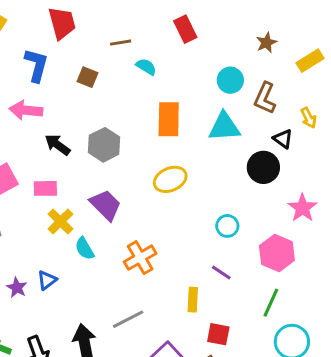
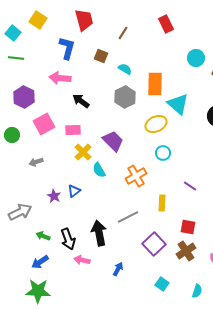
brown line: (121, 43) -> (123, 33), turned -48
cyan semicircle: (146, 67) -> (125, 69), moved
cyan triangle: (224, 127) -> (178, 104), moved, turned 45
gray hexagon: (104, 145) -> (125, 97), moved
cyan circle: (227, 226) -> (163, 153), moved
yellow rectangle: (193, 300) -> (162, 203), moved

